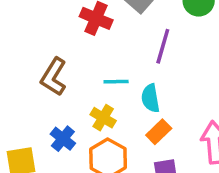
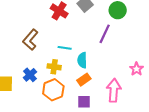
purple line: (163, 46) -> (105, 34), moved
yellow cross: (103, 118) -> (54, 67), turned -32

